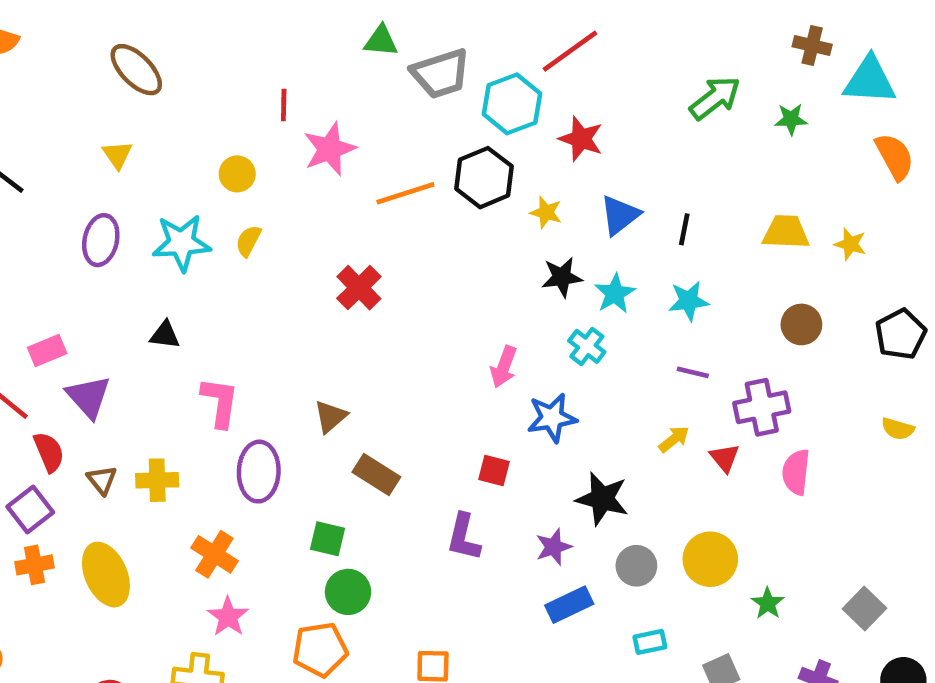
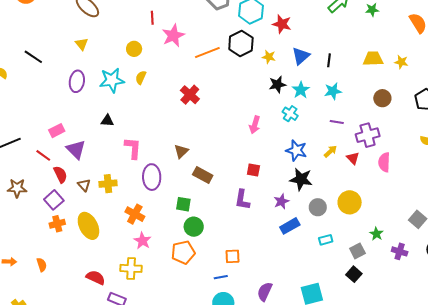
blue star: (552, 418) -> (296, 150), moved, turned 30
green star: (768, 603) -> (376, 234), moved

